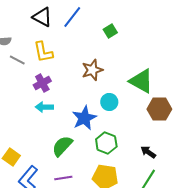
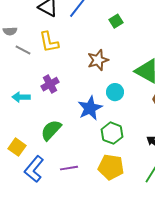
purple cross: (42, 83) -> (50, 84), moved
cyan arrow: (44, 107) -> (21, 97), moved
green semicircle: (62, 146) -> (51, 130), moved

